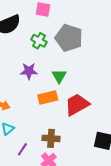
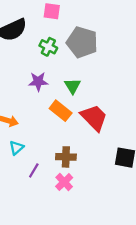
orange rectangle: (48, 98) -> (61, 111), turned 54
red trapezoid: (77, 105) -> (94, 118), turned 76

